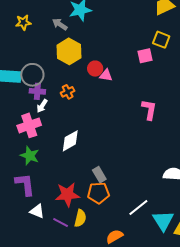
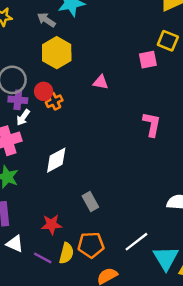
red circle: (95, 69) -> (44, 91), moved
orange pentagon: (98, 193) -> (91, 245), moved
red star: (67, 195) -> (52, 225), size x0.7

